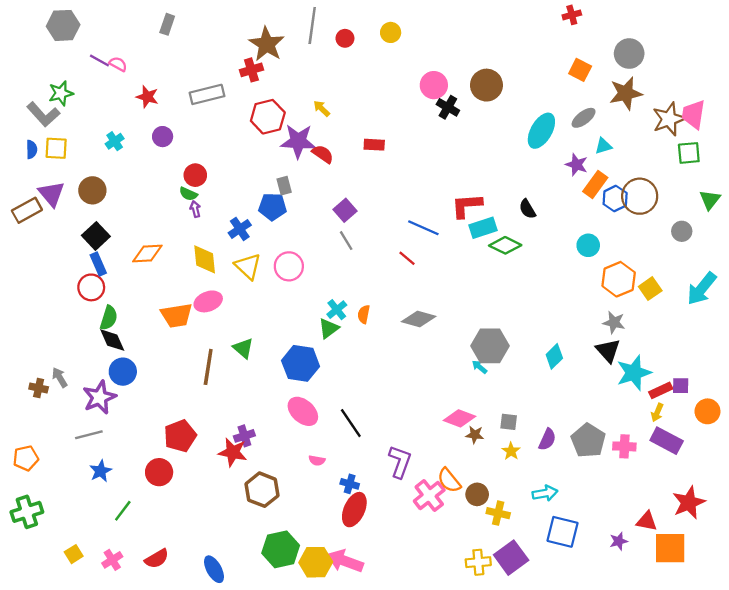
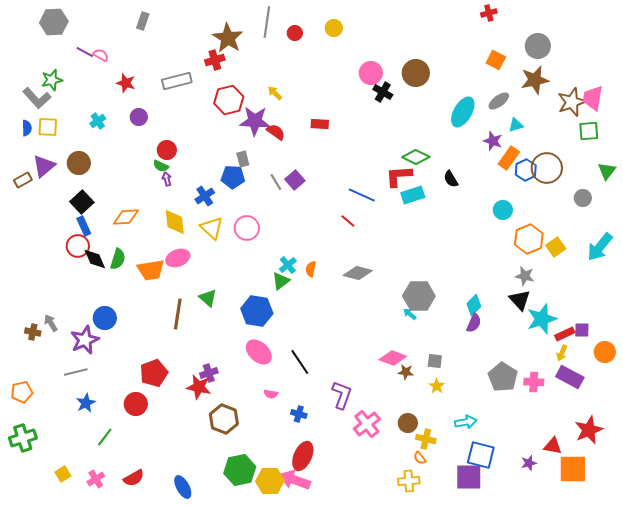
purple triangle: (51, 194) -> (44, 166), turned 30
brown rectangle: (27, 210) -> (23, 180), size x0.7
gray line: (346, 241) -> (276, 182), moved
green diamond: (505, 245) -> (416, 157), moved
green semicircle: (109, 318) -> (118, 259), moved
black diamond: (112, 340) -> (95, 259), moved
purple semicircle: (547, 439) -> (474, 323), moved
orange semicircle: (449, 480) -> (420, 458), moved, size x0.6
red ellipse: (354, 510) -> (303, 456), moved
purple square: (511, 558) -> (469, 477), moved, turned 36

